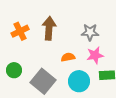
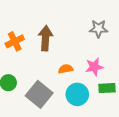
gray star: (90, 32) -> (98, 29), moved

